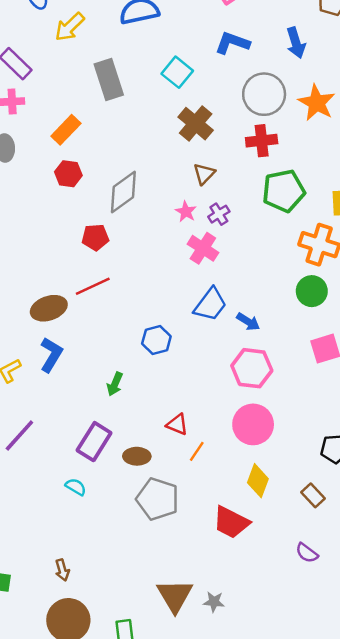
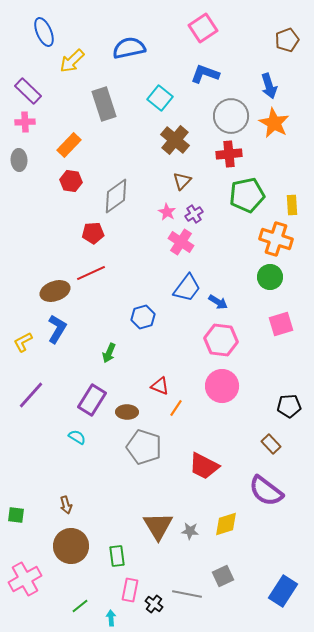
blue arrow: (296, 43) -> (269, 86), moved
yellow diamond: (258, 481) -> (226, 524), moved, turned 52
purple semicircle: (307, 553) -> (266, 491), size x1.8

